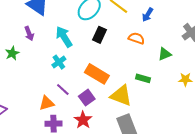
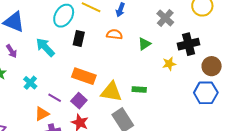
cyan cross: (59, 62) -> (30, 83), moved
green rectangle: (143, 78) -> (139, 89), moved

